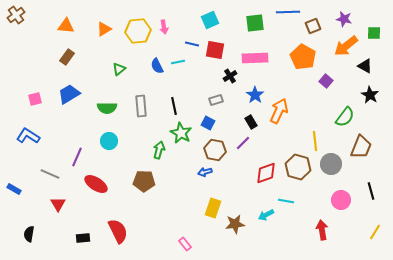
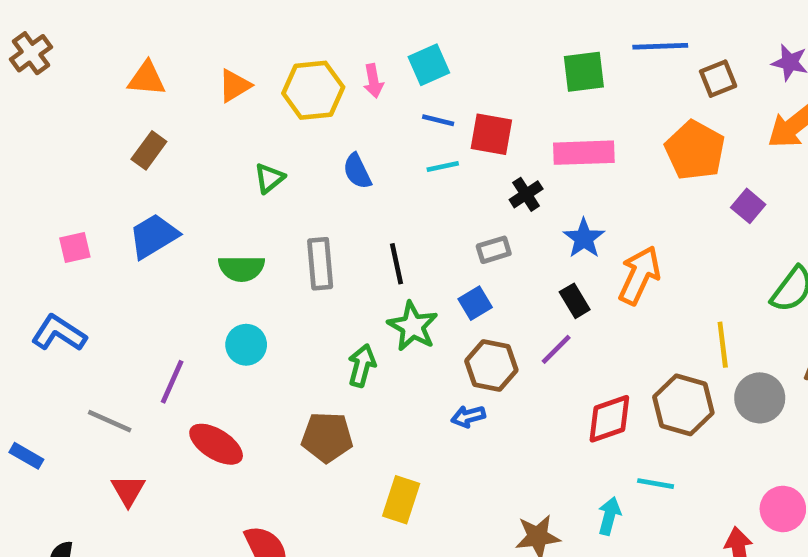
cyan square: (210, 20) -> (429, 65), moved
cyan line: (178, 62) -> (443, 167), moved
blue square: (208, 123) -> (475, 303), turned 32
pink circle: (341, 200) -> (783, 509), moved
yellow rectangle: (213, 208) -> (401, 500), moved
cyan arrow: (266, 215) -> (609, 516), turned 133

